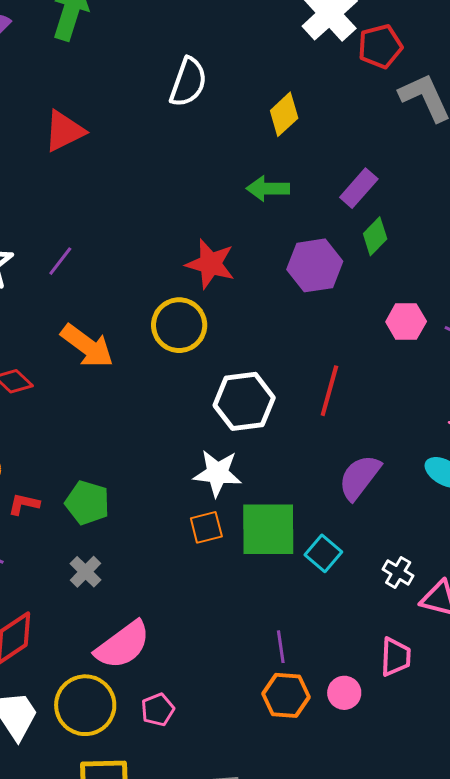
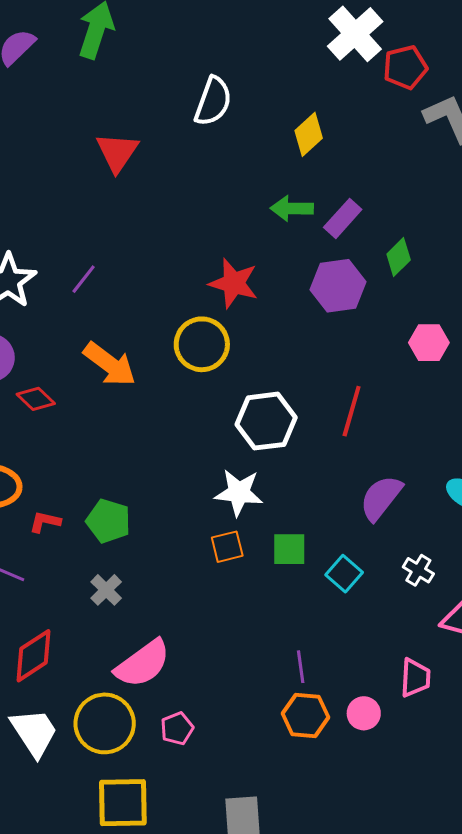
red triangle: (64, 131) -> (117, 152), moved, turned -30
purple rectangle: (359, 188) -> (343, 218), moved
green square: (268, 529) -> (289, 549), size x0.6
white cross: (398, 573) -> (418, 570), moved

